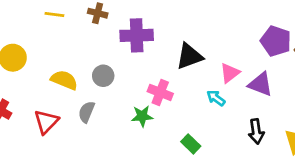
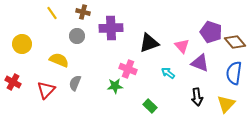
yellow line: (54, 15) -> (52, 13), turned 48
pink triangle: (230, 73) -> (182, 46), moved, turned -35
gray circle: (103, 76) -> (77, 36), moved

